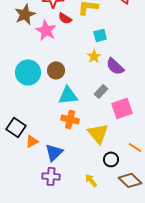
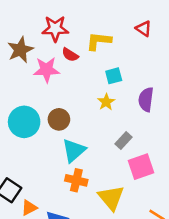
pink star: (46, 30) -> (46, 70), turned -30
purple semicircle: (115, 66) -> (146, 99), moved, turned 54
gray rectangle: (101, 91) -> (124, 141), moved
cyan triangle: (68, 95) -> (74, 150), turned -35

